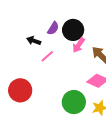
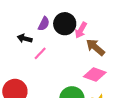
pink arrow: (79, 45) -> (81, 30), moved

